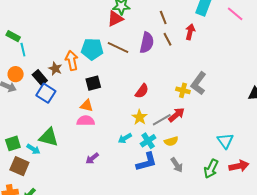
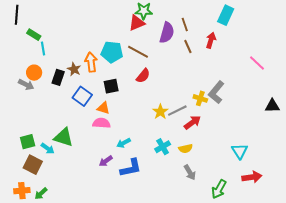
pink line: (235, 14) -> (257, 63), moved
purple semicircle: (147, 43) -> (167, 33), moved
black rectangle: (40, 78) -> (58, 77), turned 56
red semicircle: (142, 91) -> (143, 76), moved
blue square: (46, 93) -> (82, 96), moved
yellow star: (140, 117) -> (160, 112), moved
gray line: (162, 120) -> (177, 111), moved
cyan arrow: (125, 138) -> (124, 143), moved
blue L-shape: (146, 162) -> (131, 168), moved
green arrow: (211, 169) -> (219, 189), moved

